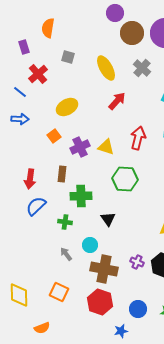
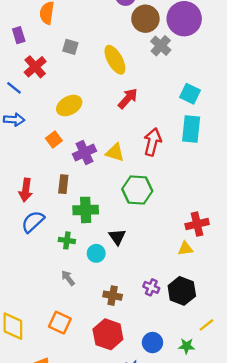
gray cross: (142, 68) -> (161, 46), moved
cyan circle: (90, 245) -> (96, 253), moved
brown cross: (104, 269) -> (113, 296), size x0.6

